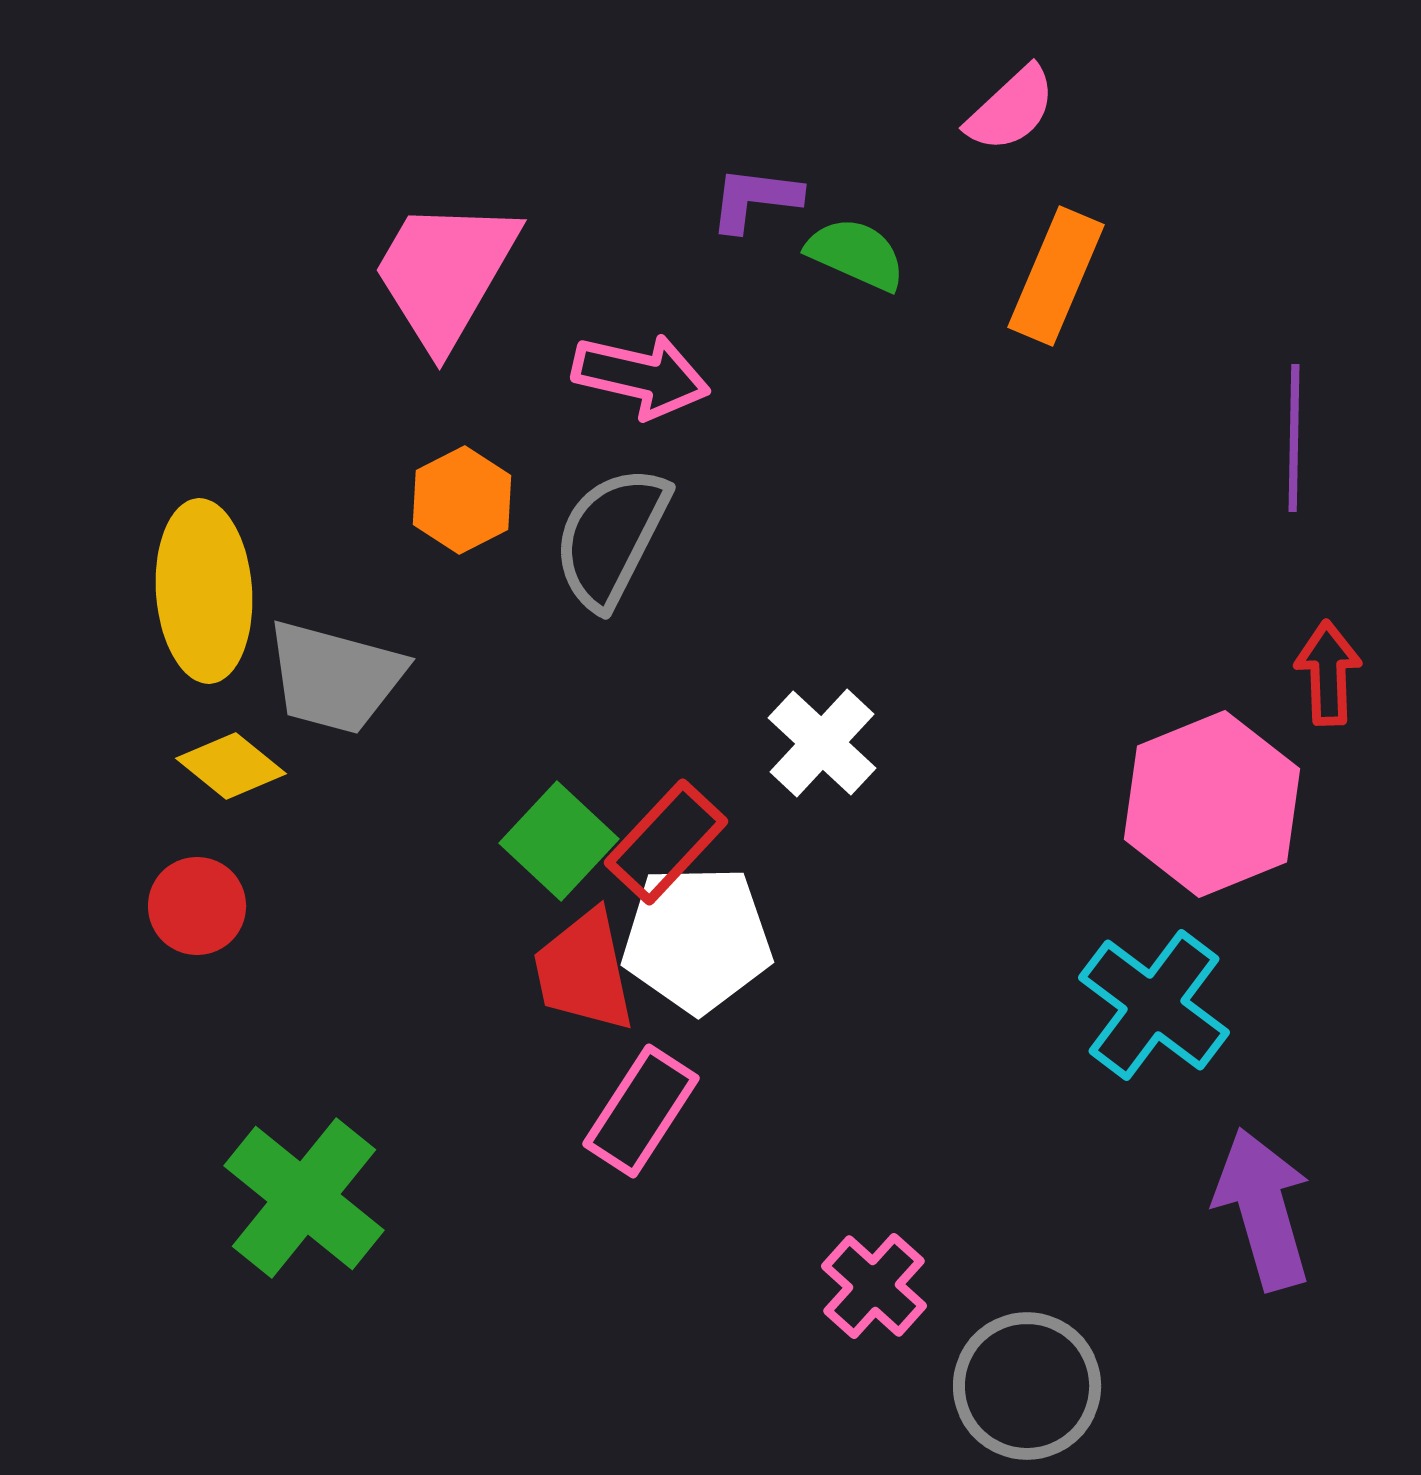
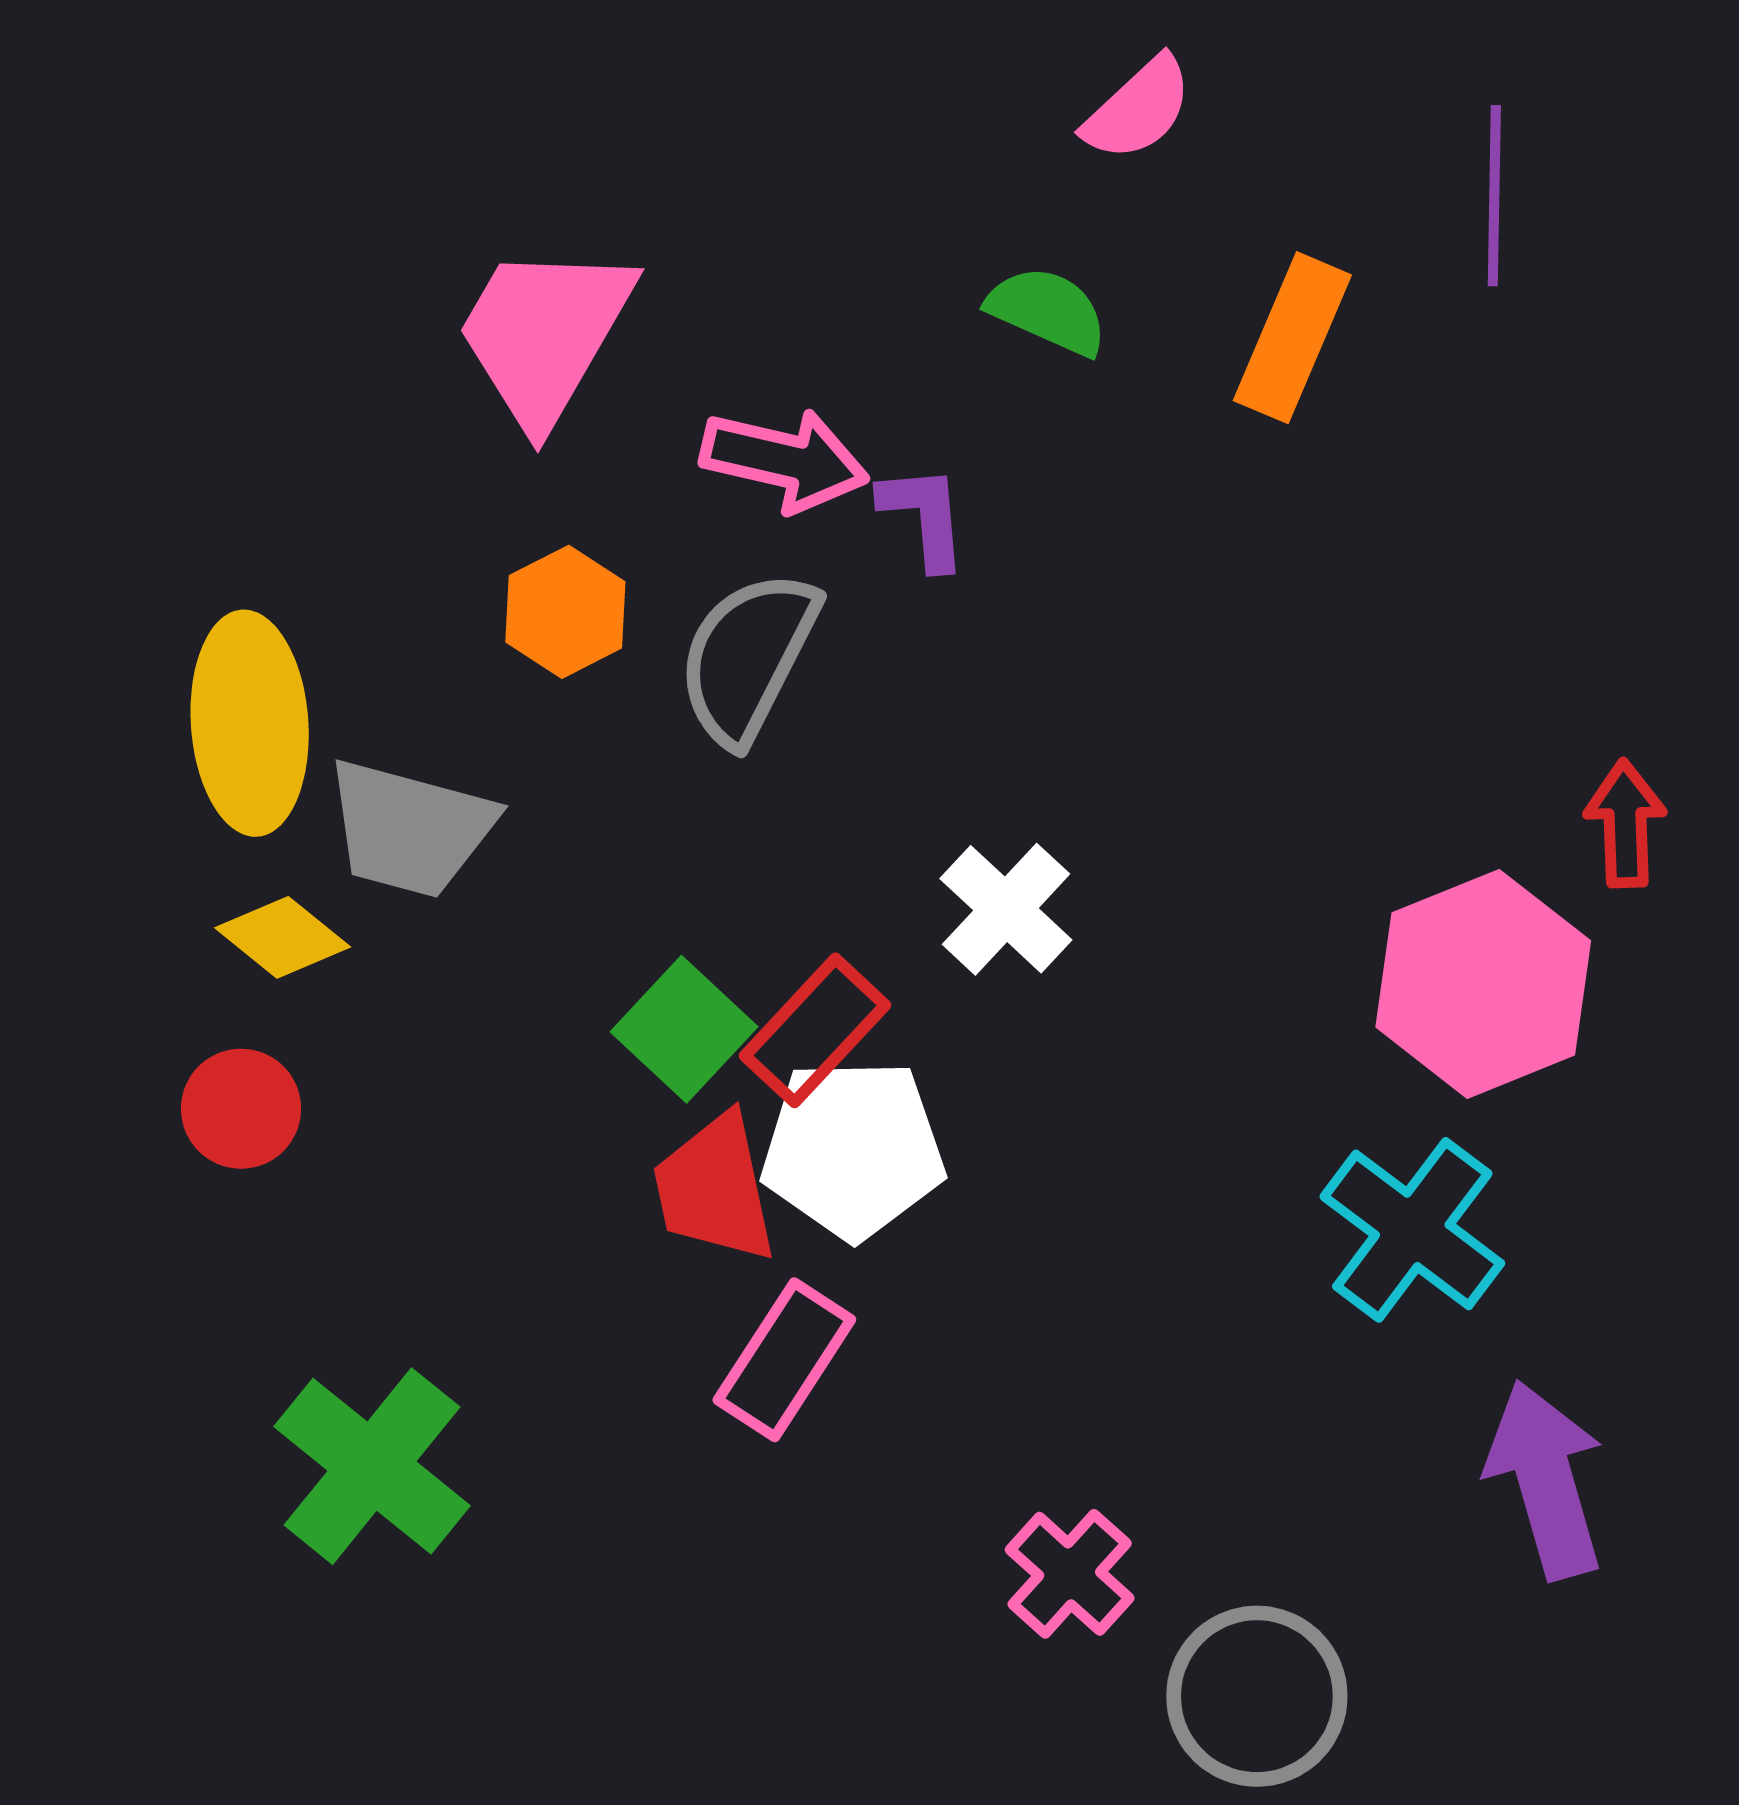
pink semicircle: (1011, 109) -> (1138, 109), moved
purple L-shape: (755, 199) -> (924, 516), moved, turned 78
purple line: (1294, 438) -> (1494, 196), moved

